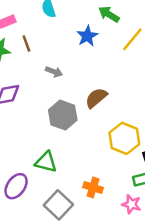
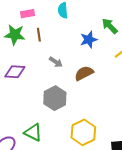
brown semicircle: (96, 98) -> (84, 73), moved
yellow hexagon: (124, 138) -> (83, 132), moved

